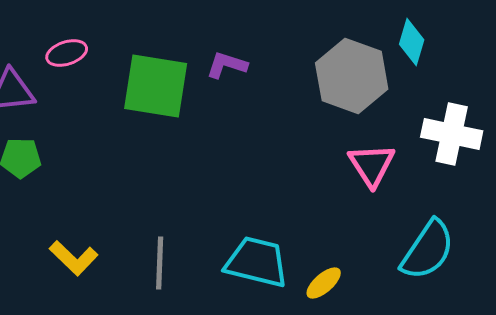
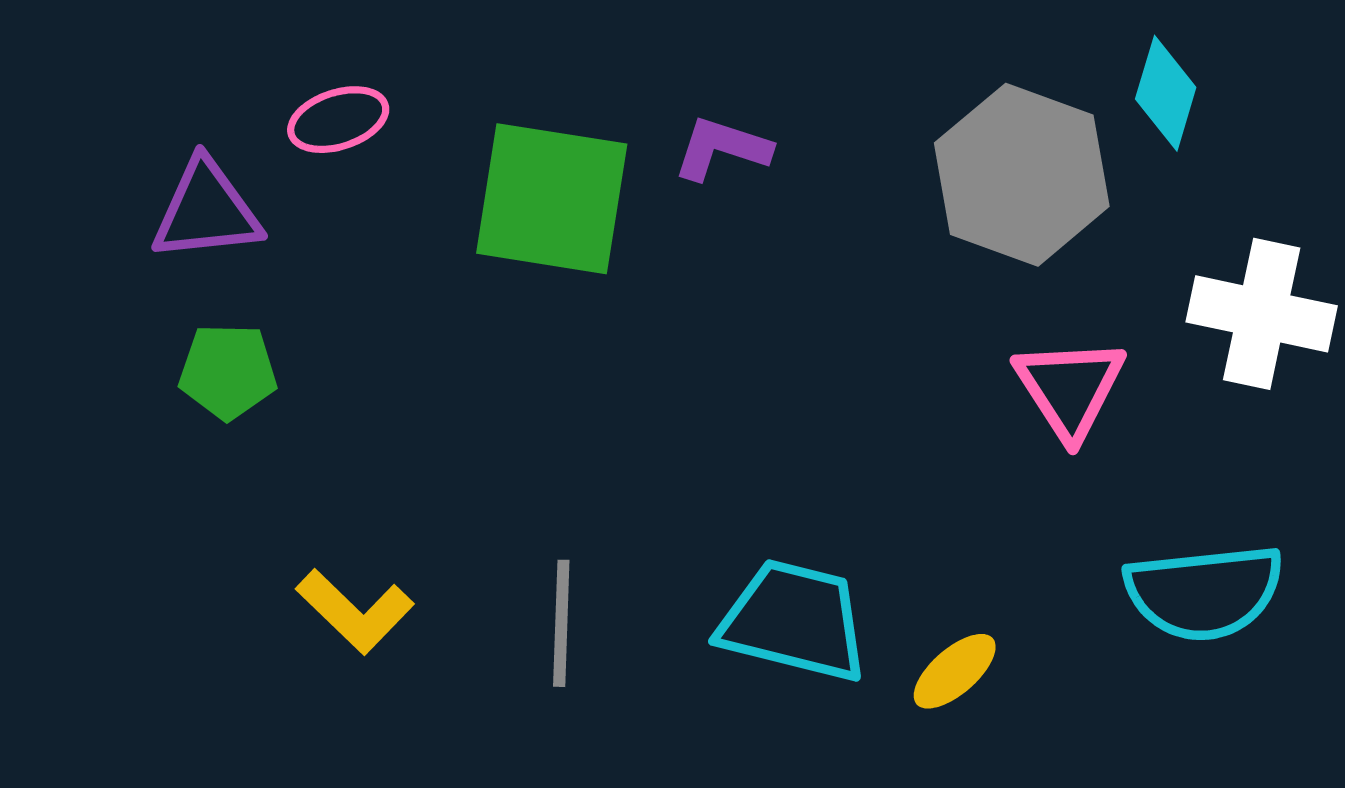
cyan semicircle: (428, 250) -> (1204, 592), turned 50

